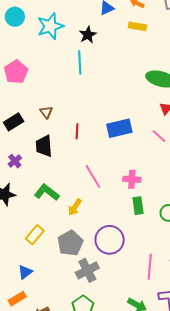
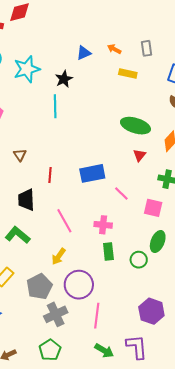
yellow rectangle: (138, 26) -> (128, 74), moved
pink line: (159, 136) -> (121, 194), moved
black trapezoid: (44, 146) -> (26, 200), moved
yellow arrow: (75, 207) -> (59, 256), moved
pink line: (150, 267) -> (97, 316), moved

